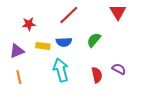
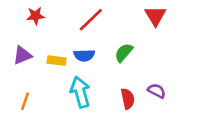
red star: (29, 24) -> (36, 16), moved
purple triangle: (17, 51) -> (22, 55), moved
orange line: (19, 77) -> (25, 101), turned 32

